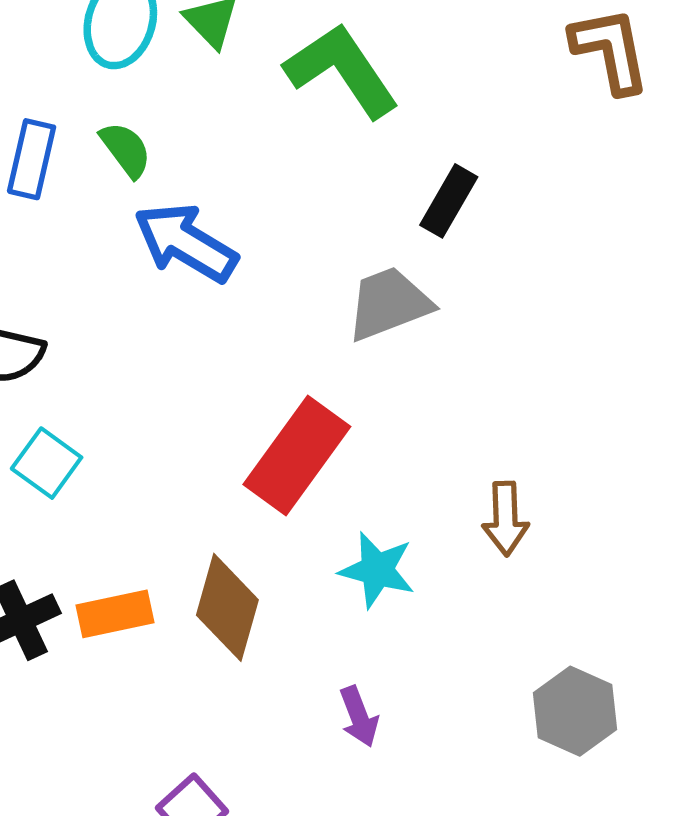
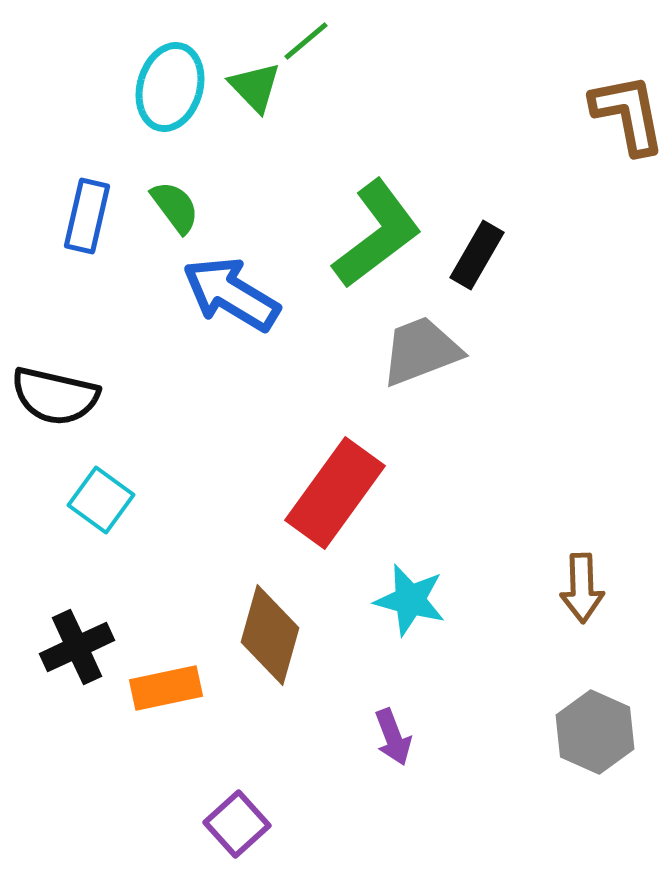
green L-shape: (342, 70) -> (377, 234), moved, turned 87
brown arrow: (505, 519) -> (582, 588), moved
orange rectangle: (115, 614) -> (166, 688), moved

